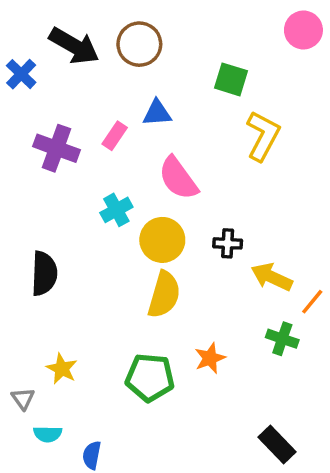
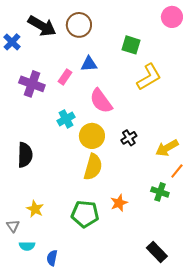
yellow L-shape: (263, 136) -> (149, 77), turned 32
black cross: (228, 243) -> (129, 138), turned -35
yellow arrow: (272, 277) -> (167, 148), moved, turned -55

